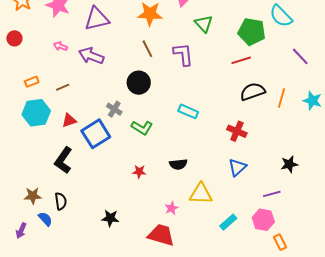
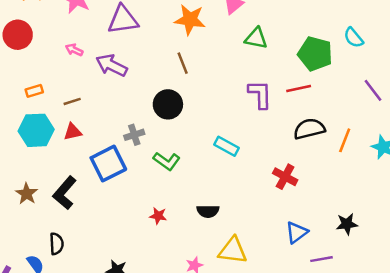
cyan semicircle: (281, 16) -> (354, 38), size x0.7
green triangle: (204, 24) -> (256, 38), turned -42
red circle: (14, 38) -> (18, 35), size x1.5
purple L-shape: (183, 54) -> (260, 94), moved
gray cross: (114, 109) -> (134, 135), turned 35
red triangle: (69, 120) -> (73, 132), moved
blue triangle: (237, 167) -> (297, 232), moved
brown star: (33, 196) -> (27, 194), moved, turned 30

